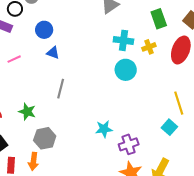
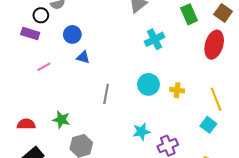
cyan cross: (123, 40) -> (155, 39), turned -30
yellow cross: (149, 47) -> (177, 90), moved, turned 32
cyan circle: (126, 70) -> (148, 84), moved
gray line: (61, 89) -> (106, 94), moved

